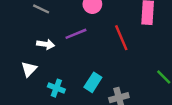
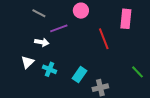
purple line: (76, 34) -> (59, 28), moved
cyan cross: (56, 88) -> (50, 69), moved

